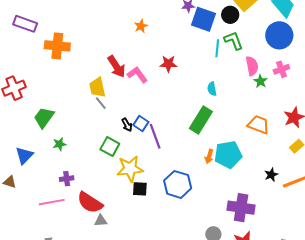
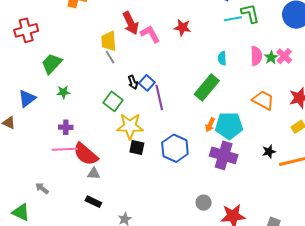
cyan line: (217, 48) -> (233, 19), turned 66
pink semicircle: (252, 66) -> (256, 56), moved
pink cross: (281, 69) -> (284, 56), moved, turned -35
pink line: (52, 202) -> (65, 149), moved
purple cross: (241, 208) -> (224, 155), moved

